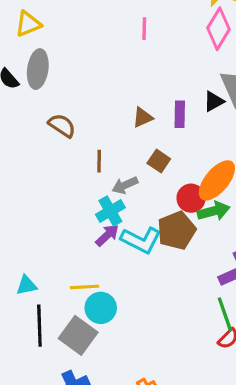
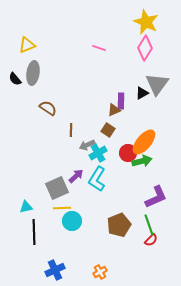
pink line: (144, 29) -> (99, 48), turned -72
brown triangle: (143, 117) -> (114, 110), moved
cyan cross: (110, 211) -> (98, 153), moved
brown pentagon: (177, 230) -> (119, 225), moved
cyan L-shape: (141, 240) -> (97, 179), turned 95
gray square: (78, 335) -> (57, 188), moved, turned 30

